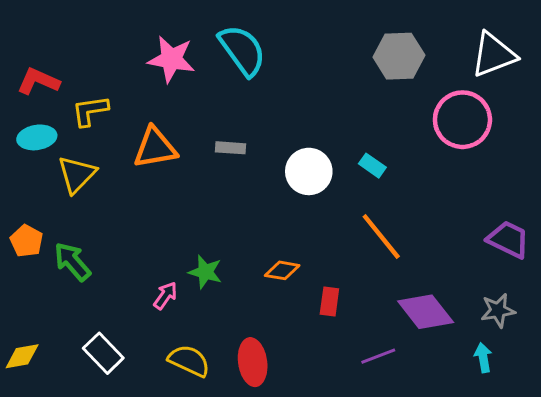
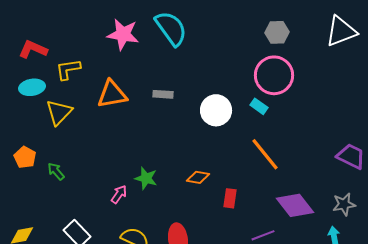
gray hexagon: (399, 56) -> (277, 32), size x0.7
pink circle: (462, 120) -> (274, 75), moved
green arrow: (72, 262) -> (56, 171), size x0.7

